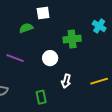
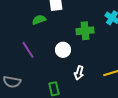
purple line: (15, 58) -> (28, 50), turned 36

